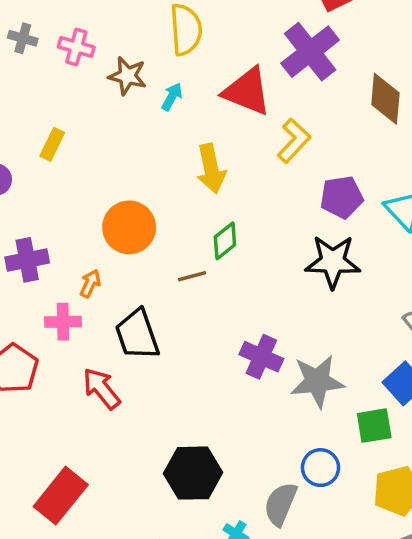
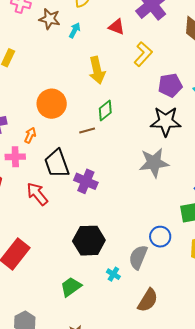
red triangle: (247, 91) -> (117, 27), size x0.6
purple cross: (261, 357) -> (86, 181), moved
gray star: (317, 381) -> (154, 163), moved

